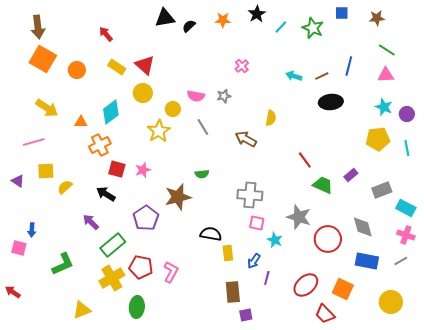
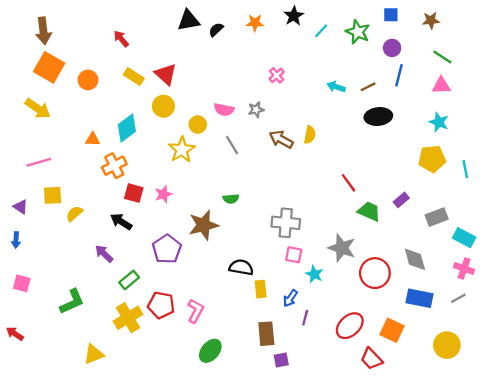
yellow arrow: (47, 108) -> (38, 108), moved
purple circle: (407, 114) -> (392, 48), moved
brown arrow: (246, 139) -> (281, 139), moved
blue arrow: (32, 230) -> (16, 240), moved
green rectangle: (113, 245) -> (129, 280), size x0.7
green ellipse: (137, 307) -> (210, 351), moved, turned 35

